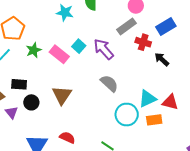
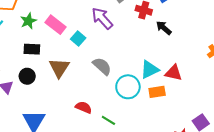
cyan square: (79, 46) -> (78, 38), moved
gray semicircle: (109, 83) -> (102, 66), moved
black rectangle: (19, 84) -> (32, 49), moved
red semicircle: (67, 138) -> (84, 107), moved

